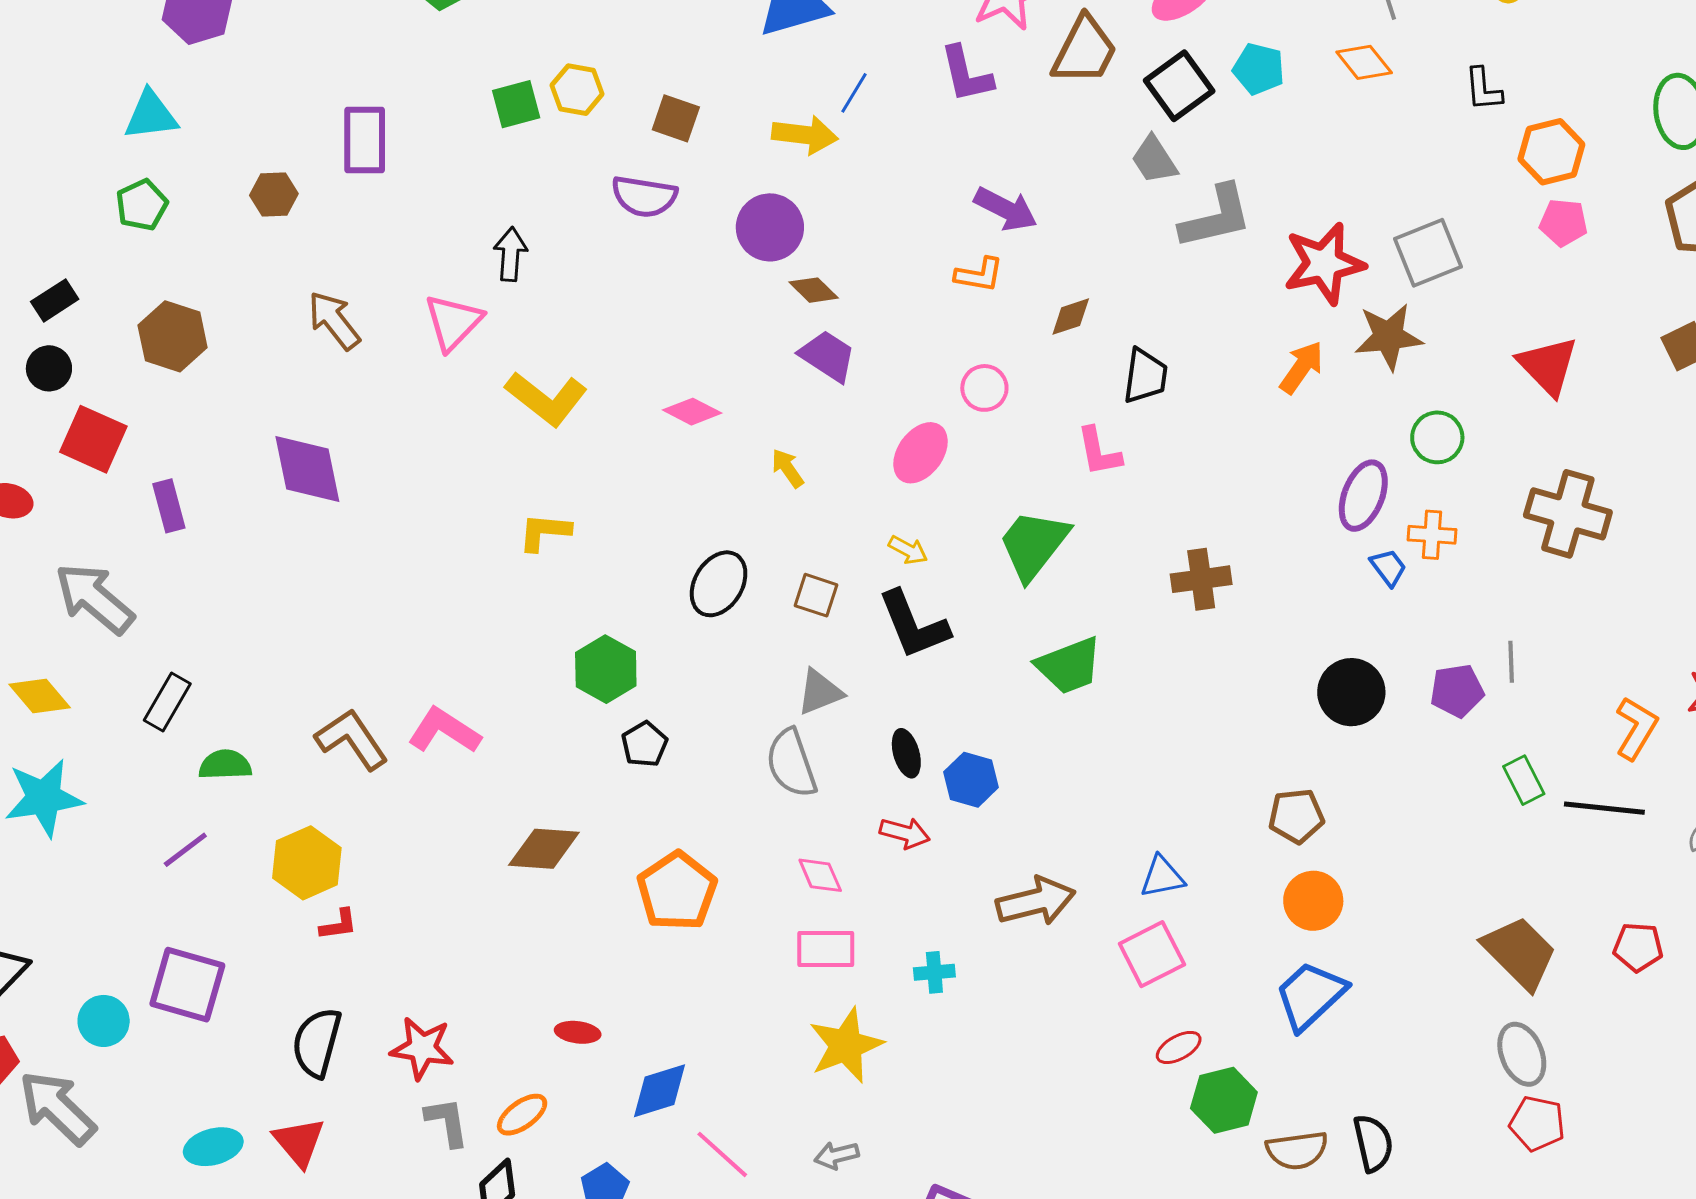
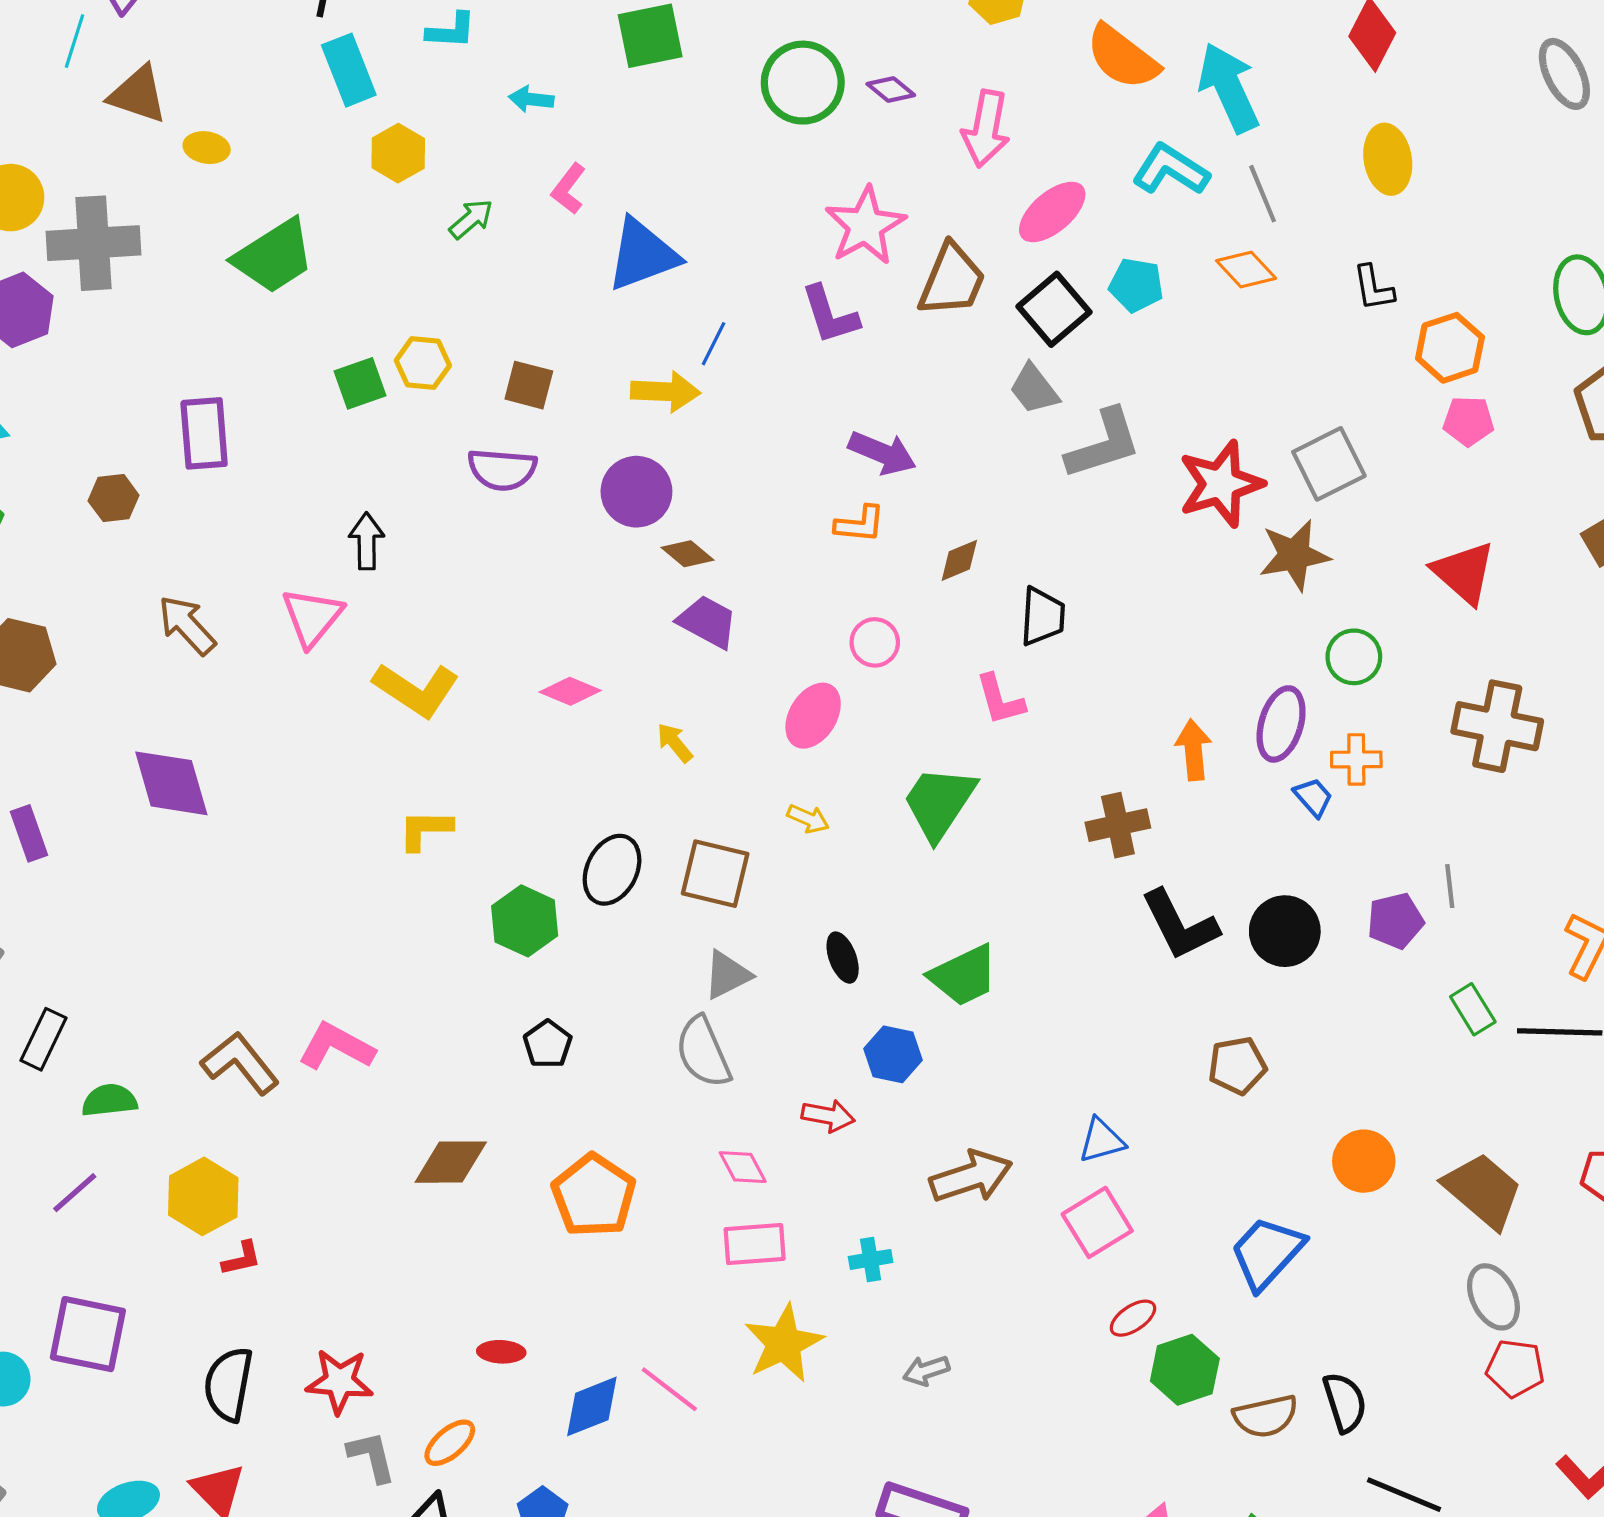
orange arrow: (1302, 367) -> (1194, 750), moved, turned -36
brown square: (816, 595) -> (715, 874), size x1.5
black L-shape: (914, 625) -> (1180, 925), moved
green trapezoid: (1069, 666) -> (964, 976), moved
green hexagon: (606, 669) -> (525, 921), moved
black ellipse: (906, 753) -> (843, 958), moved
orange circle: (1313, 901) -> (1364, 1161), moved
pink line: (722, 1154) -> (669, 1389), moved
gray arrow: (837, 1155) -> (926, 1370), moved

